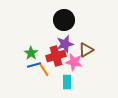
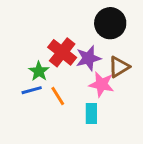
black circle: (64, 20) -> (110, 23), moved
red cross: (56, 56) -> (62, 52), moved, turned -36
blue line: (34, 65) -> (32, 90), moved

